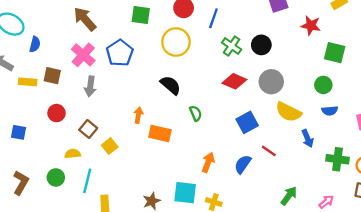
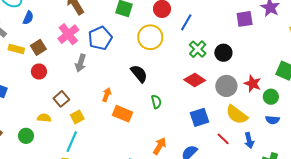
red star: (311, 25) -> (253, 84), moved
brown square: (52, 76) -> (38, 47), turned 35
gray arrow: (90, 86) -> (81, 63), moved
red circle: (57, 113) -> (39, 72), moved
red line: (269, 151) -> (223, 139), moved
cyan line: (87, 181) -> (72, 142), moved

